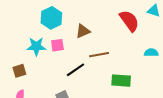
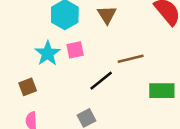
brown triangle: (83, 31) -> (107, 15), moved, turned -35
cyan star: (36, 46) -> (48, 53), turned -30

